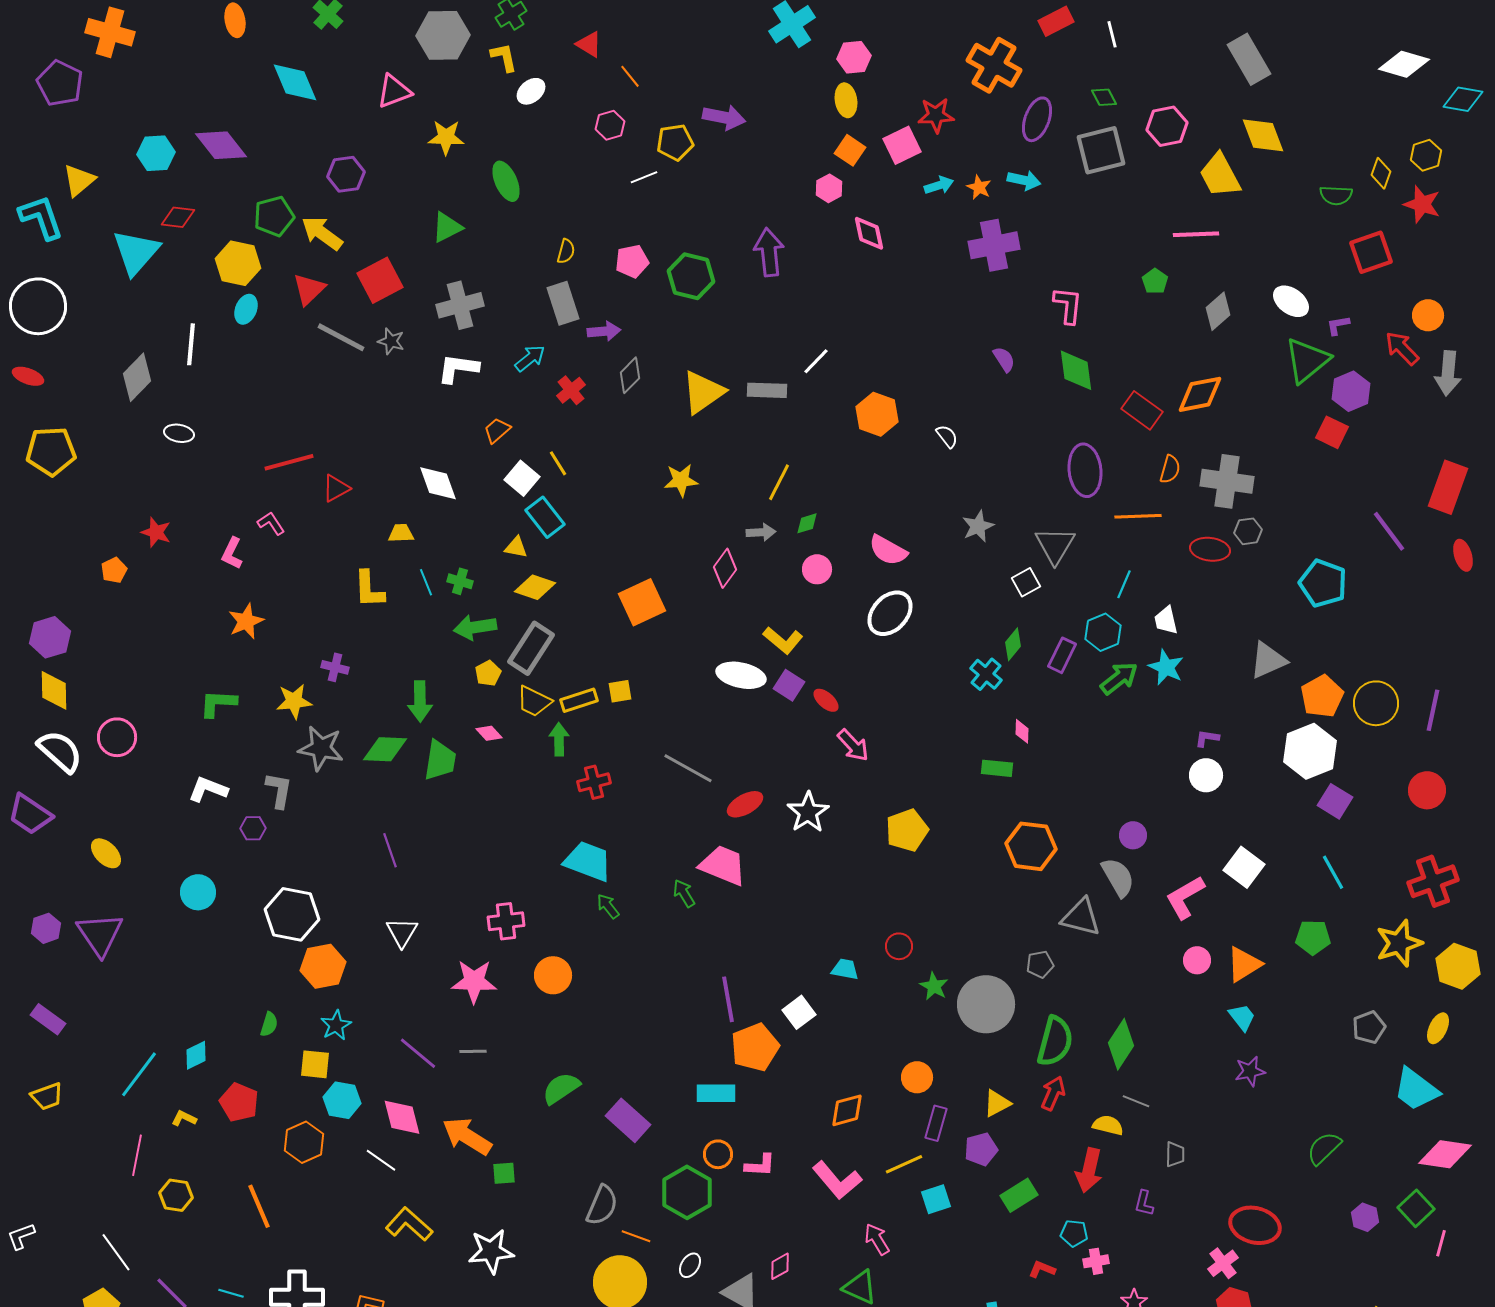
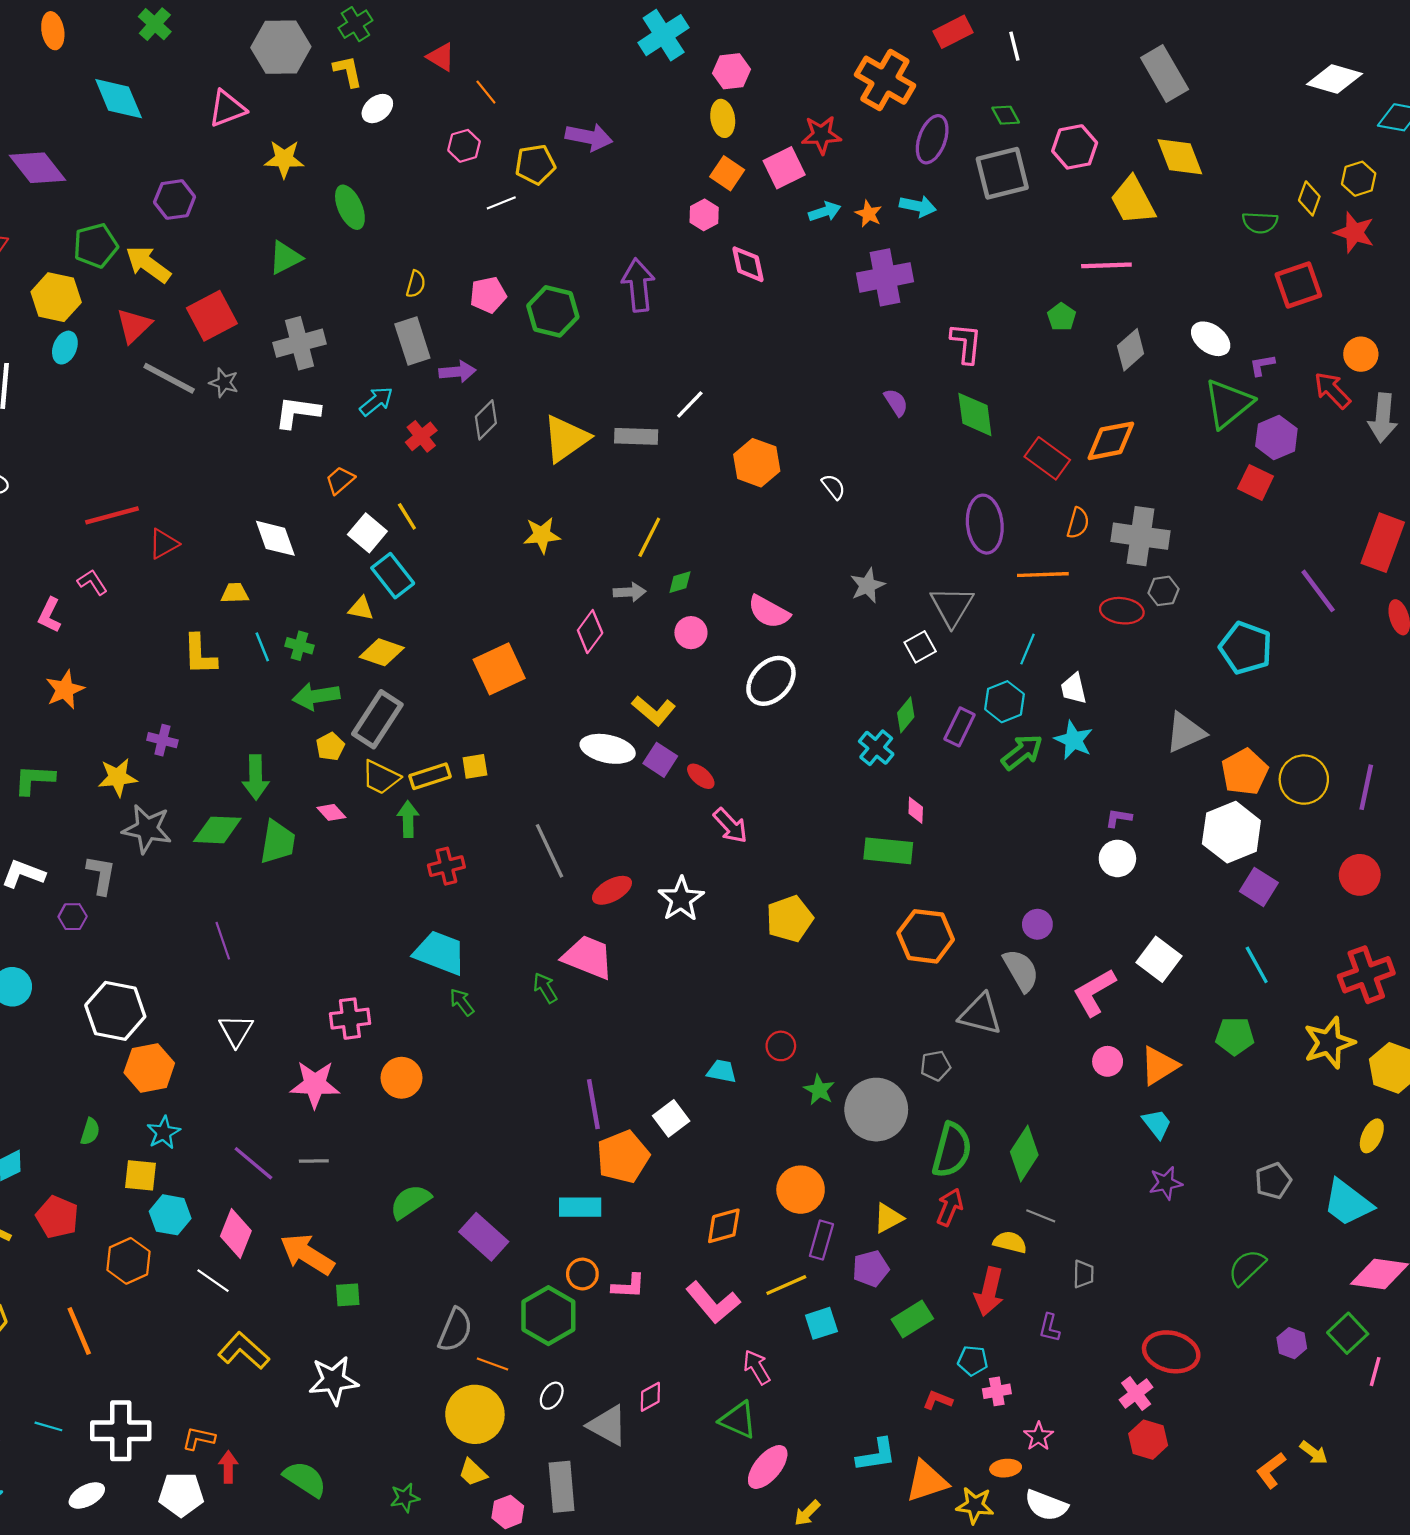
gray line: (688, 768) -> (549, 851), turned 36
green rectangle: (997, 768) -> (888, 851), size x1.4
gray pentagon: (1369, 1027) -> (1273, 1181), moved
orange circle: (917, 1077) -> (801, 1190), size x1.4
pink diamond: (402, 1117) -> (236, 1233), turned 36

